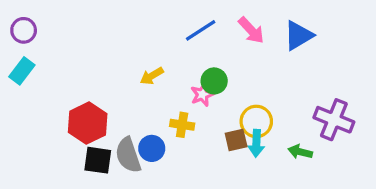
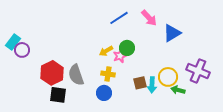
purple circle: (24, 30) -> (22, 50), moved
blue triangle: (298, 35) -> (172, 33), moved
yellow arrow: (152, 76) -> (106, 51), moved
yellow circle: (256, 121) -> (168, 77), moved
blue circle: (152, 148) -> (104, 93), moved
gray semicircle: (128, 155) -> (76, 75), moved

